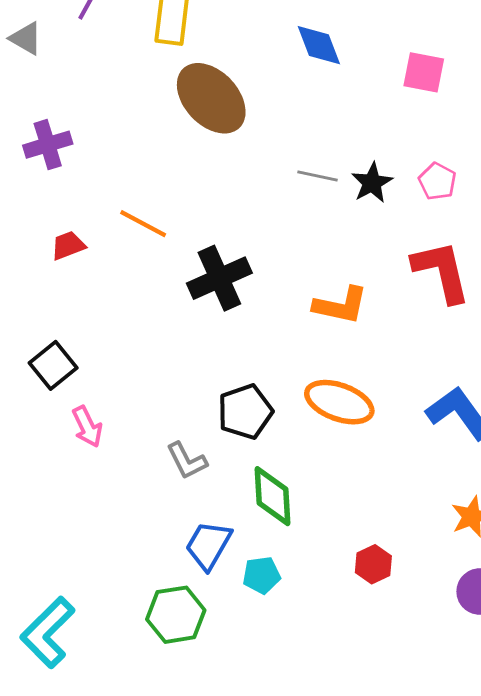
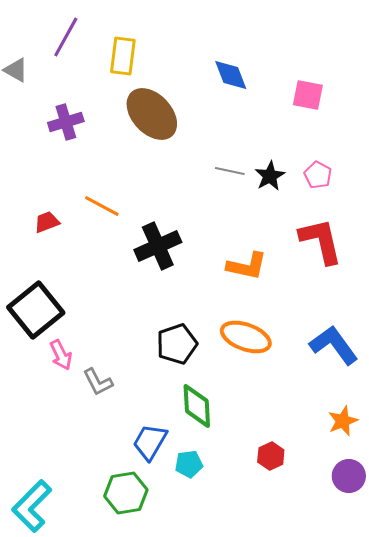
purple cross: (48, 145) -> (66, 122), moved
black square: (53, 365) -> (36, 310), size x1.6
gray L-shape: (187, 461) -> (98, 382), moved

